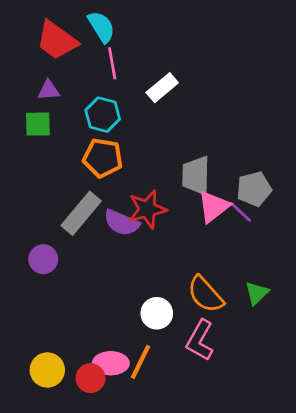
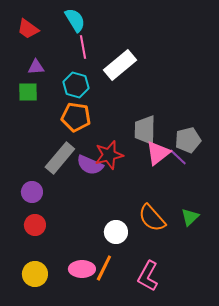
red trapezoid: (57, 40) -> (28, 29), moved, size x0.7
white rectangle: (162, 88) -> (120, 65), size x1.4
pink L-shape: (200, 340) -> (148, 276), moved
red circle: (91, 378) -> (35, 225), moved

